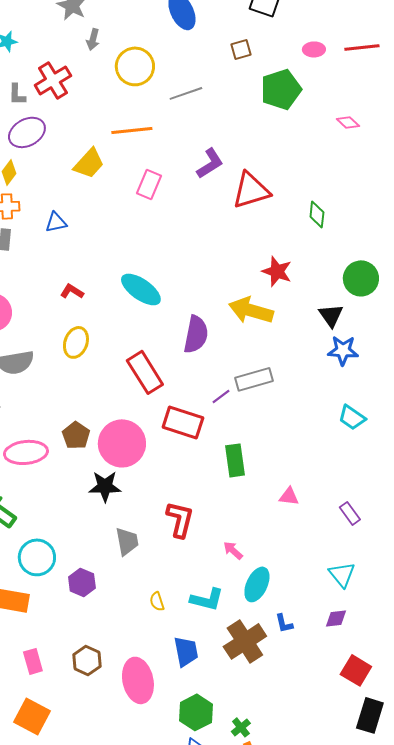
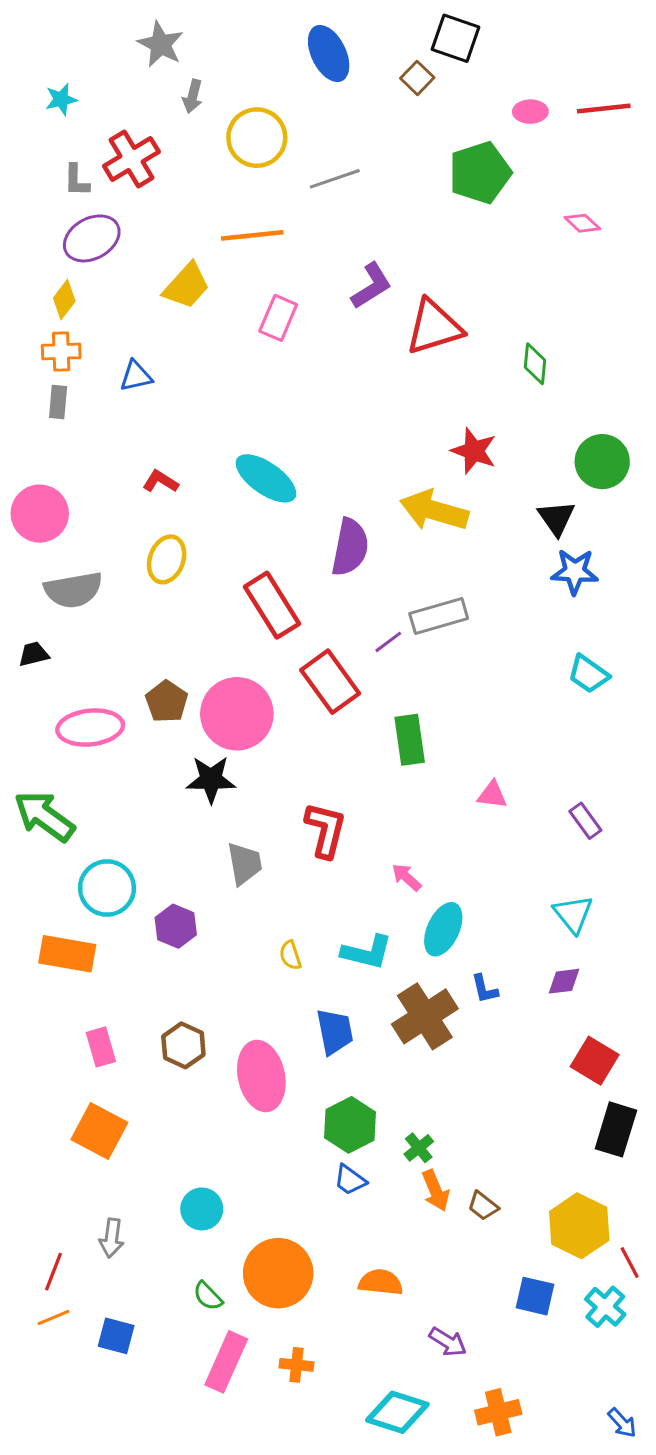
brown square: (241, 49) -> (417, 78), moved, turned -30
red rectangle: (183, 422) -> (330, 682), turned 36

